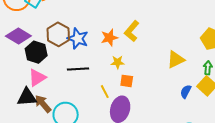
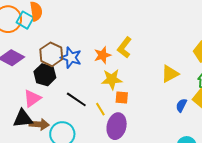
black hexagon: (36, 52) -> (45, 75), moved
yellow star: (118, 62) -> (112, 79), size x1.5
black line: (78, 69) -> (76, 99), moved, turned 40
brown arrow: (43, 104) -> (39, 124), turned 138

